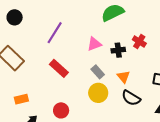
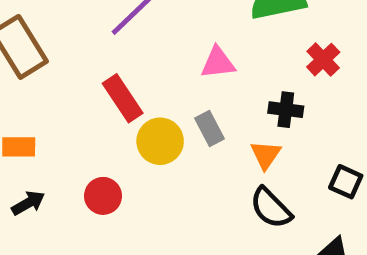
red cross: (139, 42) -> (323, 60), moved
black cross: (118, 50) -> (286, 110), moved
yellow circle: (98, 93) -> (160, 141), moved

